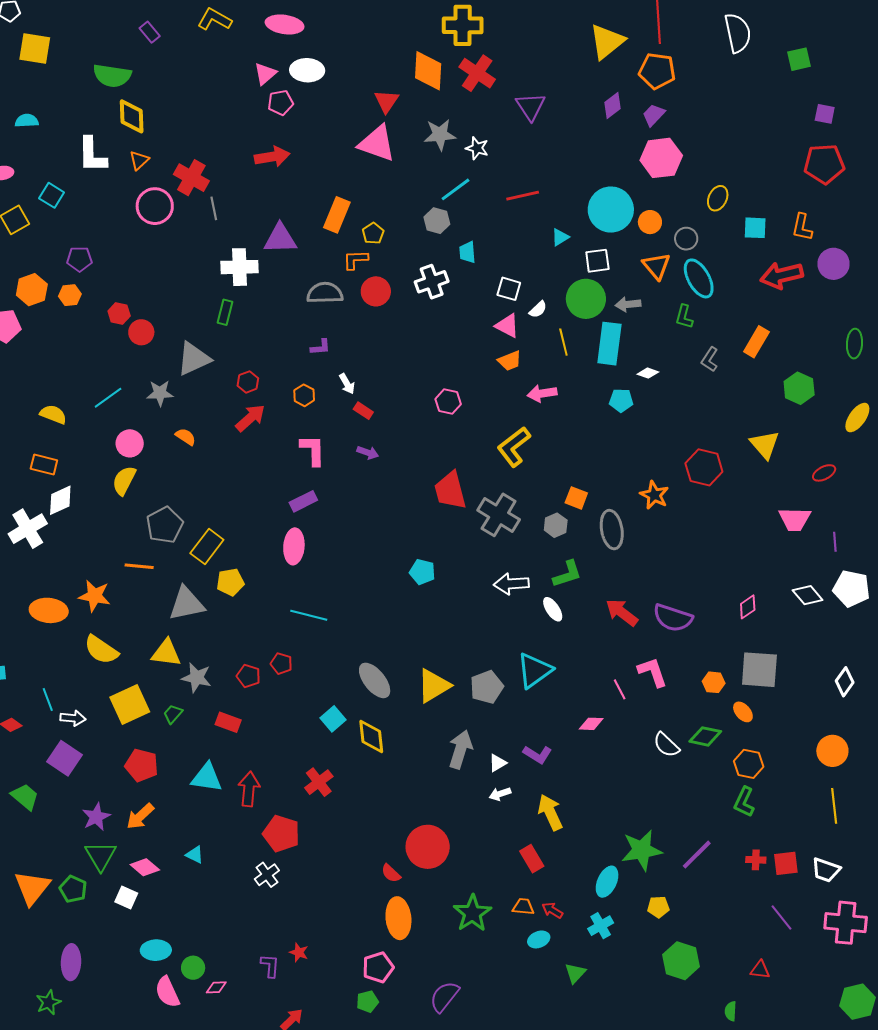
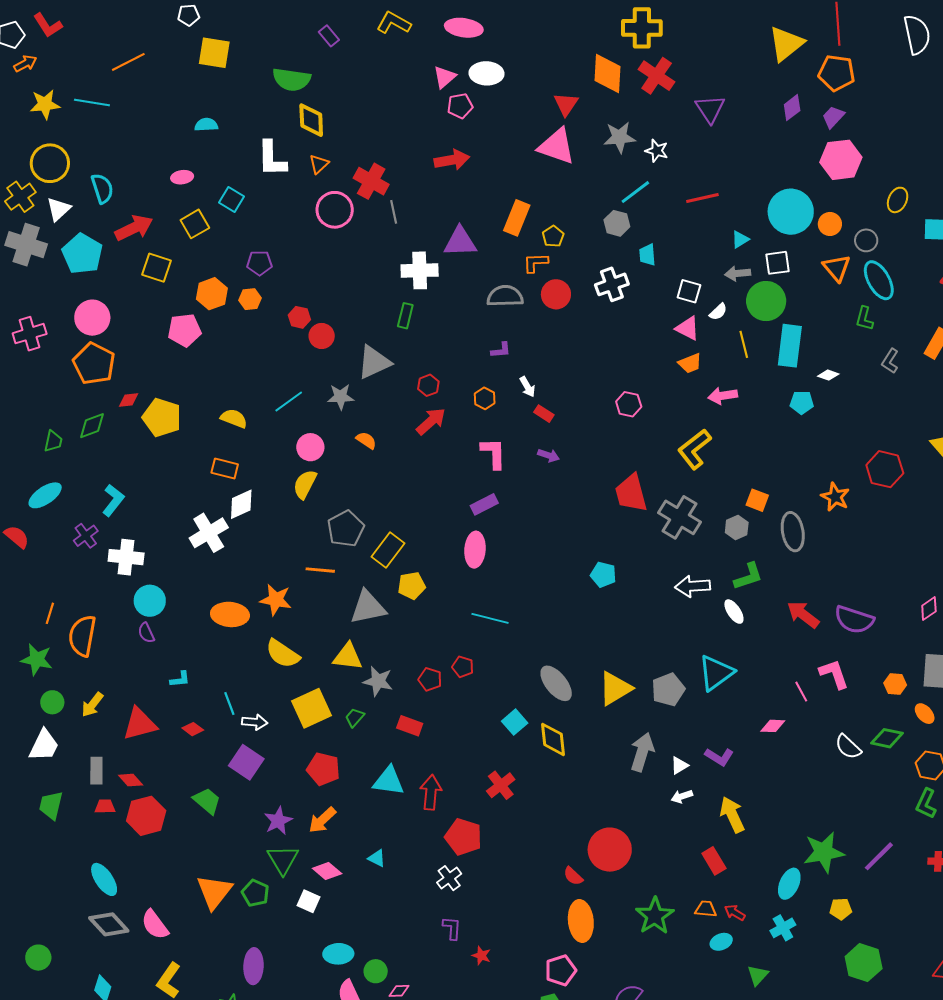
gray arrow: (628, 304) -> (738, 273), moved
purple L-shape: (270, 966) -> (452, 928), moved

